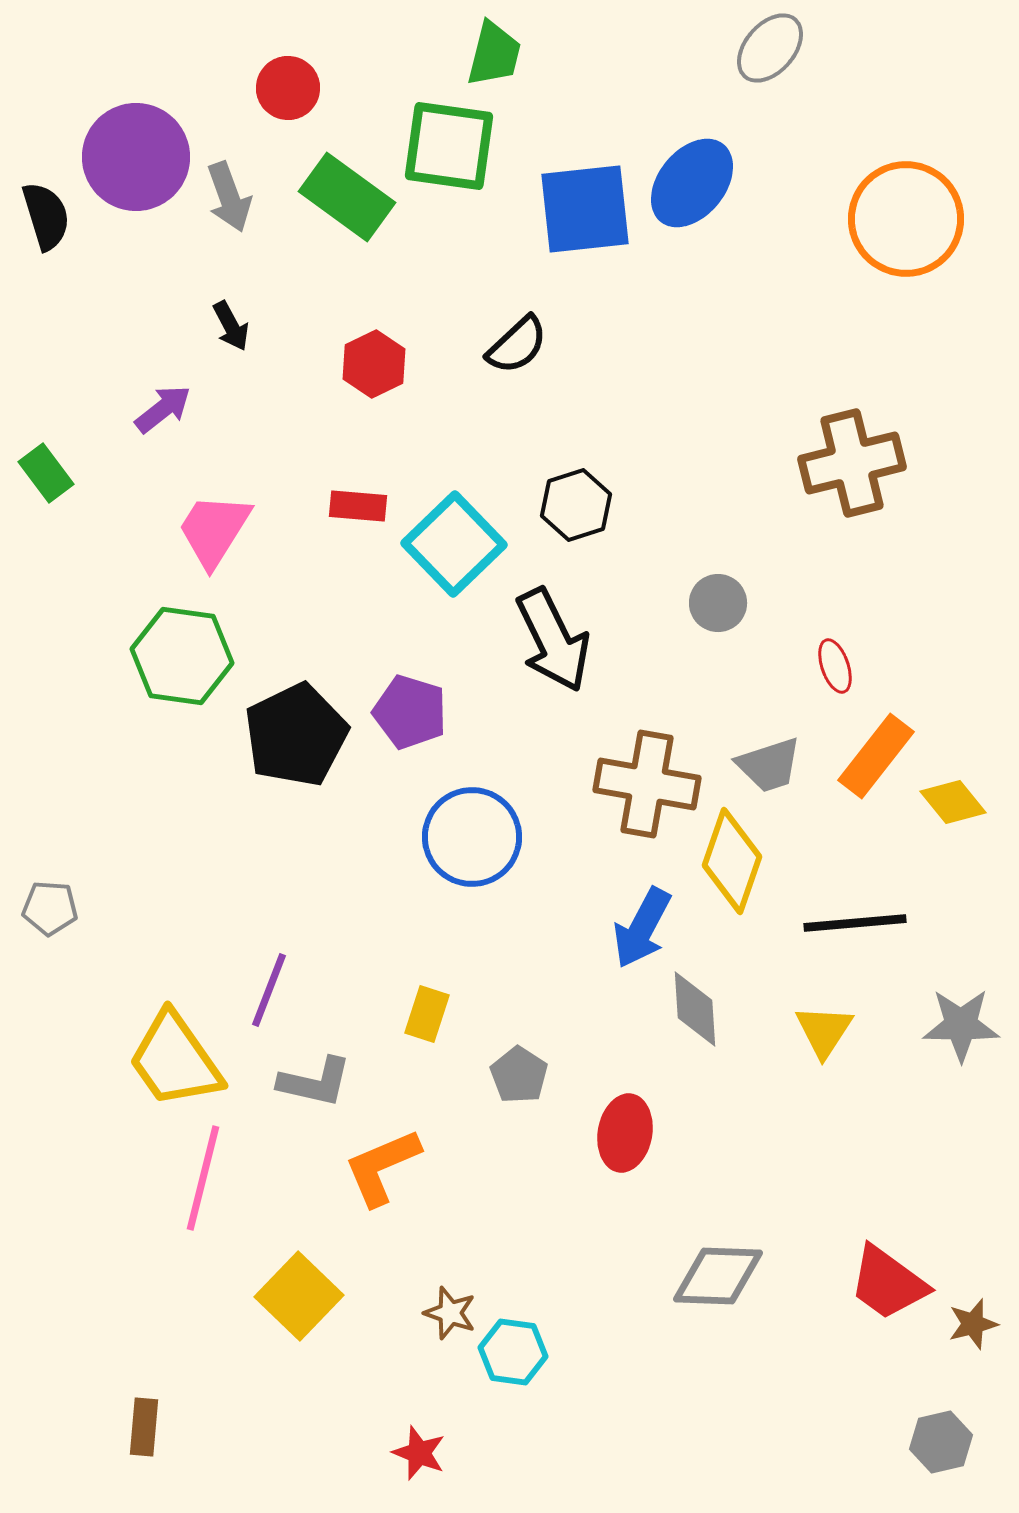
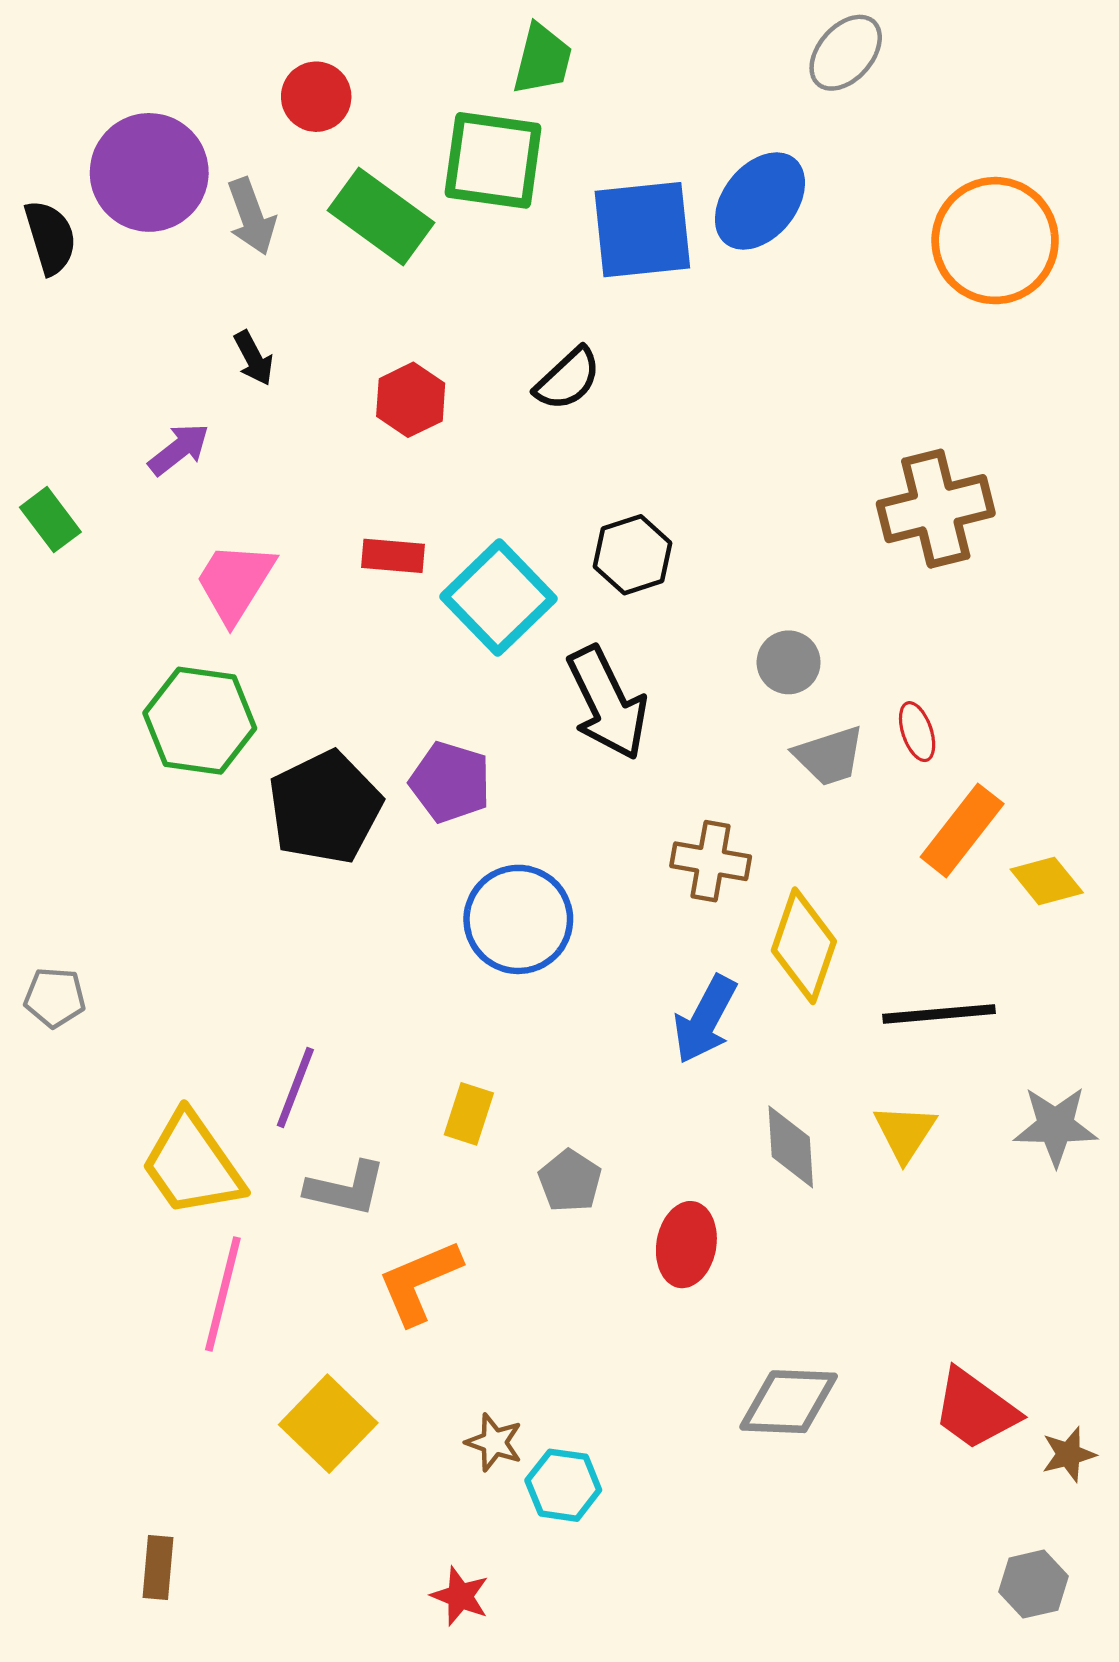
gray trapezoid: (769, 765) -> (829, 756), moved
brown cross: (647, 784) -> (711, 861), size x0.7
gray diamond: (695, 1009) -> (791, 1147), moved

